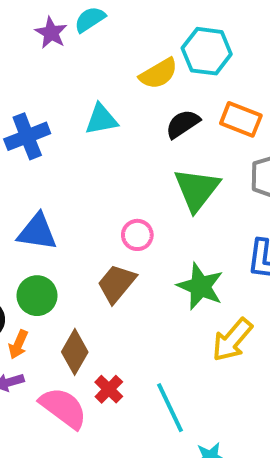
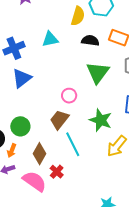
yellow semicircle: (159, 74) -> (78, 16), turned -42
black semicircle: (183, 124) -> (90, 41), turned 42
blue triangle: (37, 232) -> (22, 78), moved, turned -45
cyan line: (170, 408) -> (73, 144), moved

